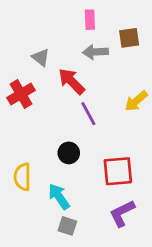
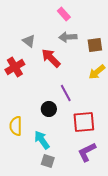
pink rectangle: (90, 20) -> (64, 14), turned -40
brown square: (129, 38) -> (95, 45), moved
purple line: (88, 114) -> (66, 93), moved

